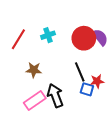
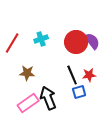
red star: (97, 81) -> (89, 75), moved
blue square: (87, 89) -> (79, 92), turned -32

